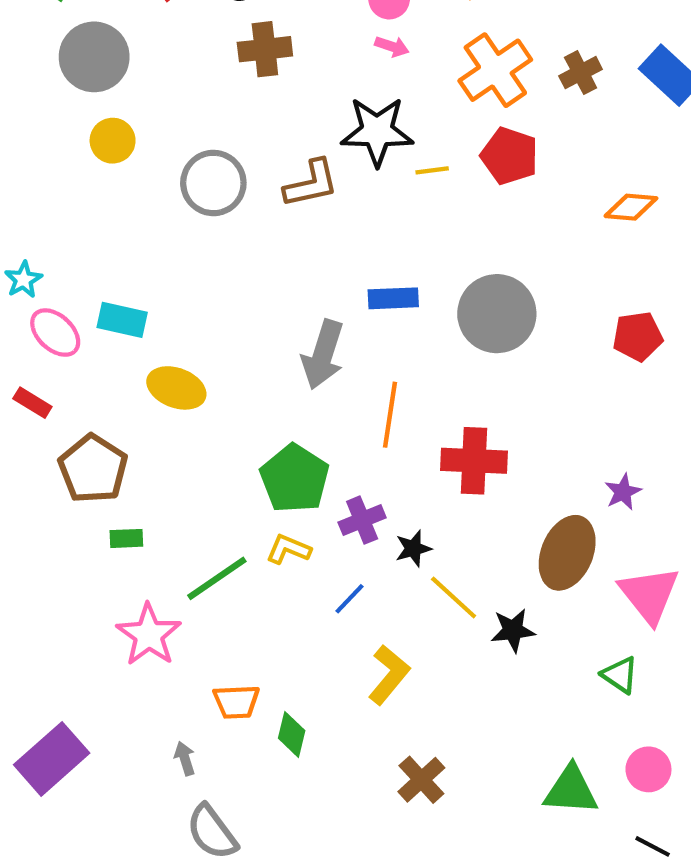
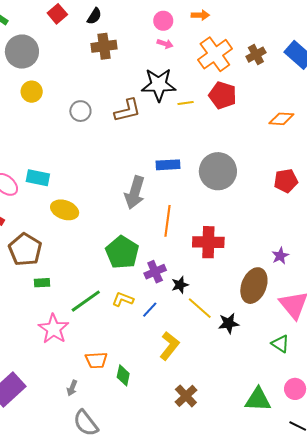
gray circle: (213, 183) -> (80, 111), size x0.7
yellow L-shape: (288, 549) -> (123, 299), moved
gray arrow: (185, 759) -> (72, 388), turned -140

